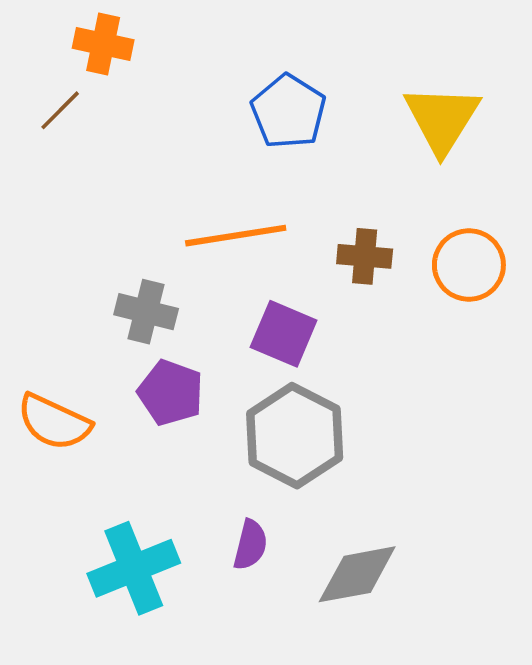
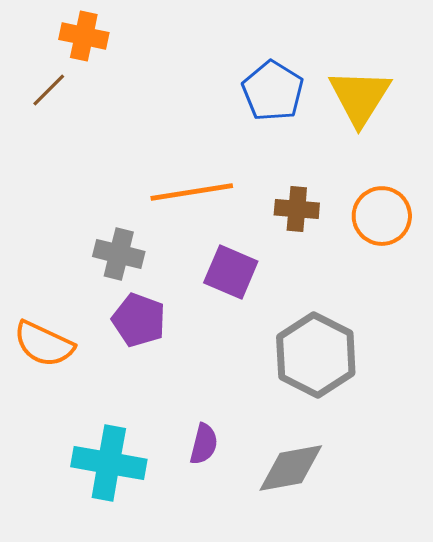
blue pentagon: (288, 112) -> (273, 91), moved
gray hexagon: (295, 436) -> (316, 355), moved
cyan cross: (134, 568) -> (109, 463), turned 32

